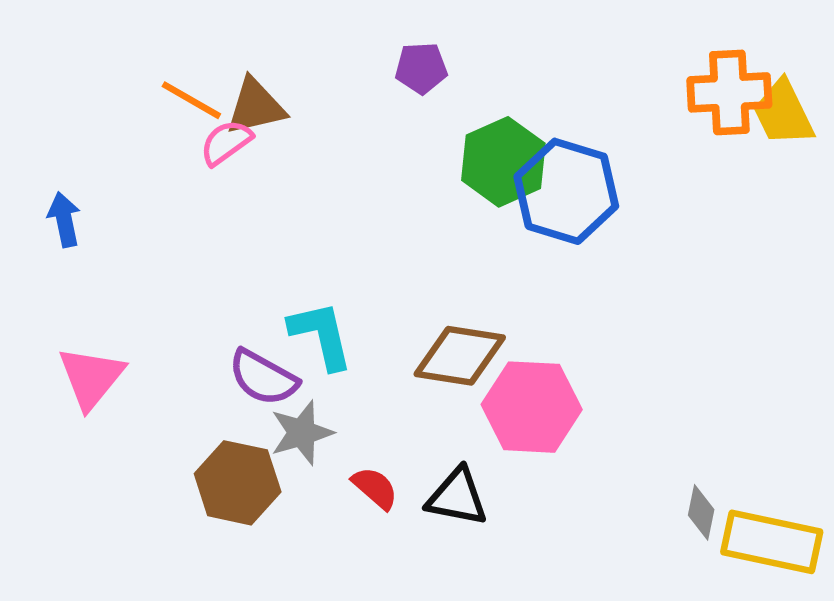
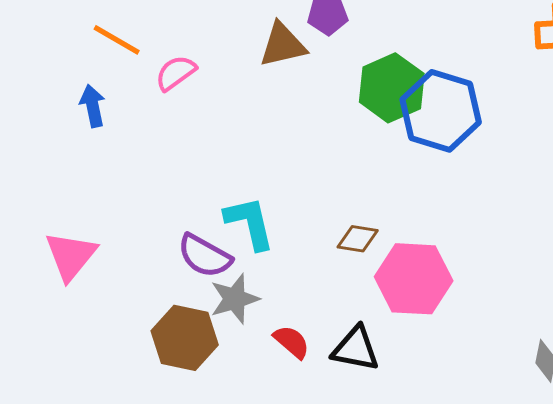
orange line: (191, 100) -> (117, 40), moved
brown triangle: (256, 107) -> (283, 45), moved
blue arrow: (64, 220) -> (93, 106), moved
brown diamond: (460, 356) -> (358, 239), size x0.6

